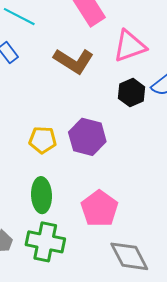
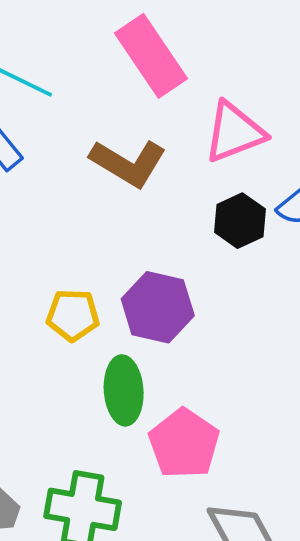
green ellipse: (42, 195) -> (124, 390), moved

